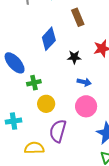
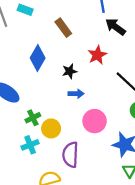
blue arrow: (84, 82) -> (76, 94), moved
green cross: (34, 83) -> (33, 118), moved
cyan cross: (13, 121) -> (30, 145), moved

